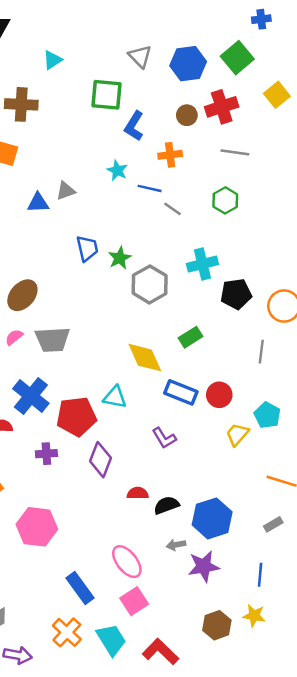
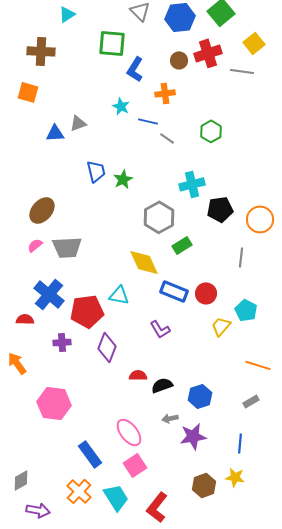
gray line: (235, 152) -> (242, 71), moved
gray hexagon: (150, 284) -> (159, 217), moved
blue hexagon: (212, 518) -> (200, 396), size x0.7
red L-shape: (160, 652) -> (157, 507), turned -96

